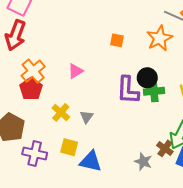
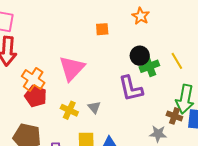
orange star: (159, 38) -> (141, 16), size x0.7
pink triangle: (75, 71) -> (72, 68), size x1.8
purple L-shape: (128, 90) -> (131, 88), moved

